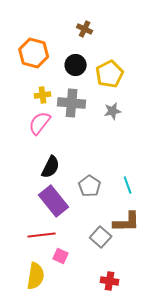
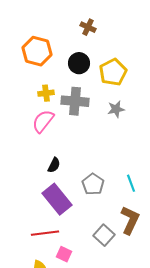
black semicircle: (51, 167) -> (54, 165), size x0.7
brown L-shape: (127, 222) -> (130, 220), turned -64

